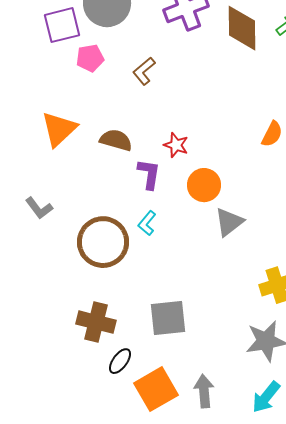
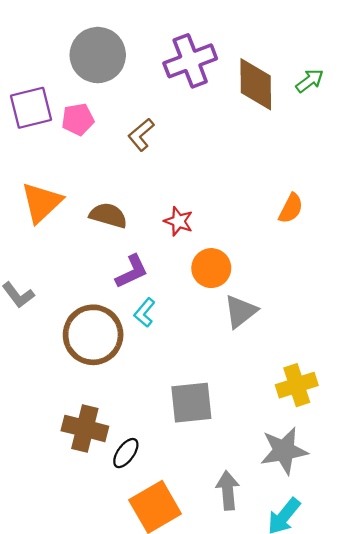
purple square: (62, 25) -> (31, 108), moved
purple L-shape: (149, 174) -> (132, 272), moved, turned 56
gray square: (168, 318) -> (191, 403), moved
black ellipse: (120, 361) -> (126, 453), moved
gray arrow: (204, 391) -> (228, 490), moved

